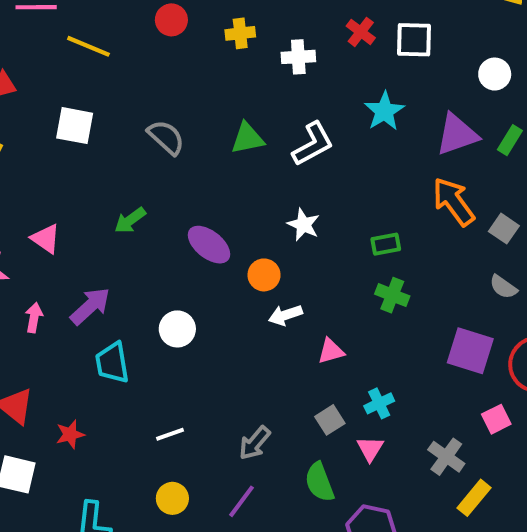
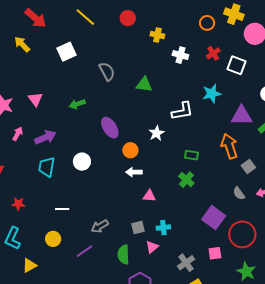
white square: (75, 126) -> (67, 52), turned 36
white L-shape: (313, 144) -> (182, 111), moved
red star: (70, 434) -> (18, 204), moved

